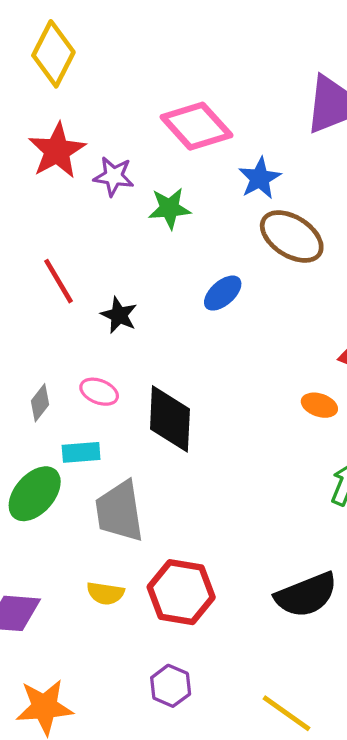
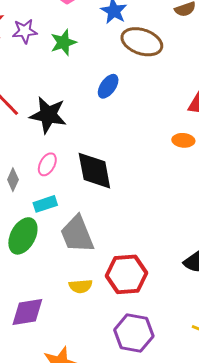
black star: (119, 315) -> (48, 115), size x1.6
pink ellipse: (99, 392) -> (47, 164), turned -70
purple hexagon: (171, 686) -> (134, 333), size x1.5

